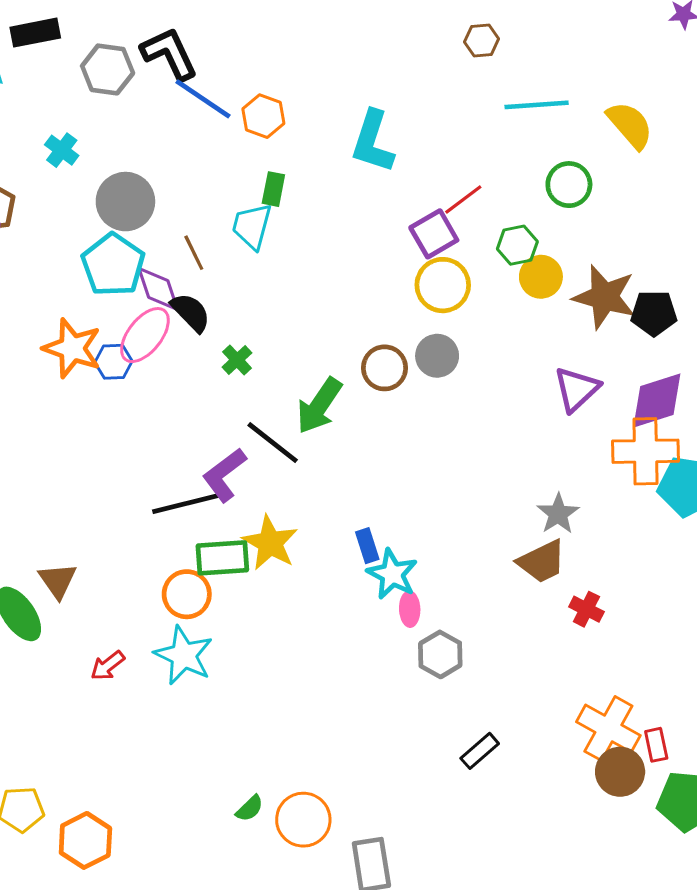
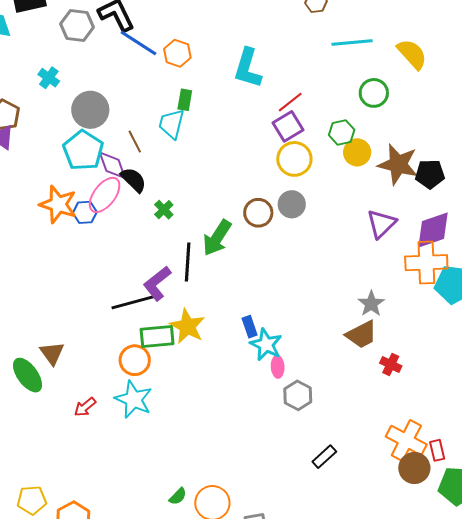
red line: (463, 199) -> (290, 102), moved
black line: (273, 443) -> (188, 262), turned 57

